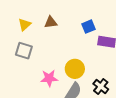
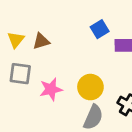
brown triangle: (51, 22) -> (41, 41), moved
pink star: (49, 78) -> (51, 89), moved

